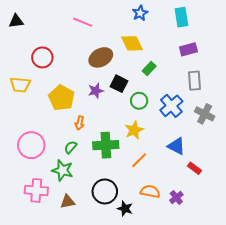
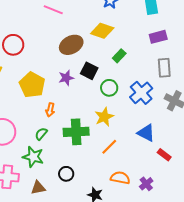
yellow diamond: (132, 43) -> (102, 31), turned -45
black circle: (105, 191) -> (66, 174), moved, size x0.6

